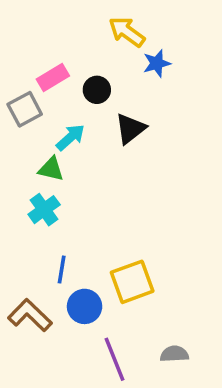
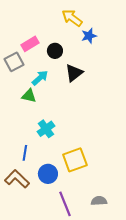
cyan cross: (44, 210) -> (46, 129), moved
blue line: (62, 269) -> (25, 153), moved

